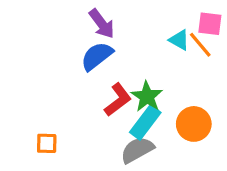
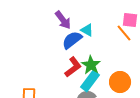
cyan triangle: (179, 40) -> (87, 30), moved
blue semicircle: (97, 56) -> (72, 40), moved

